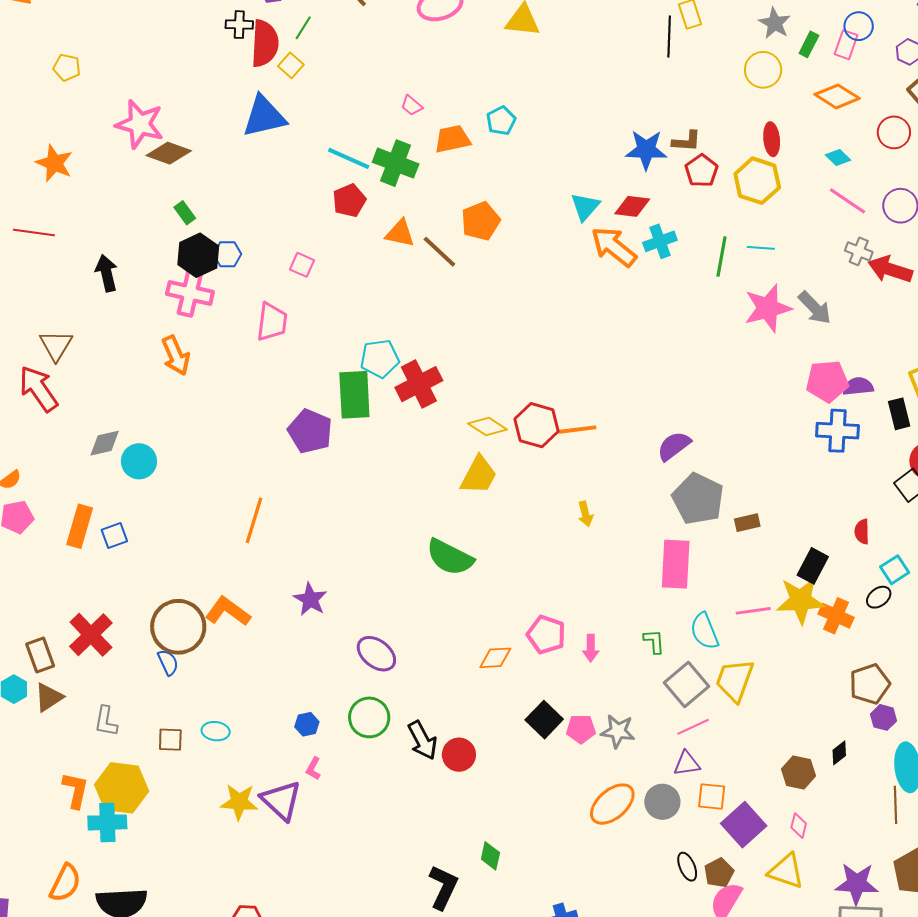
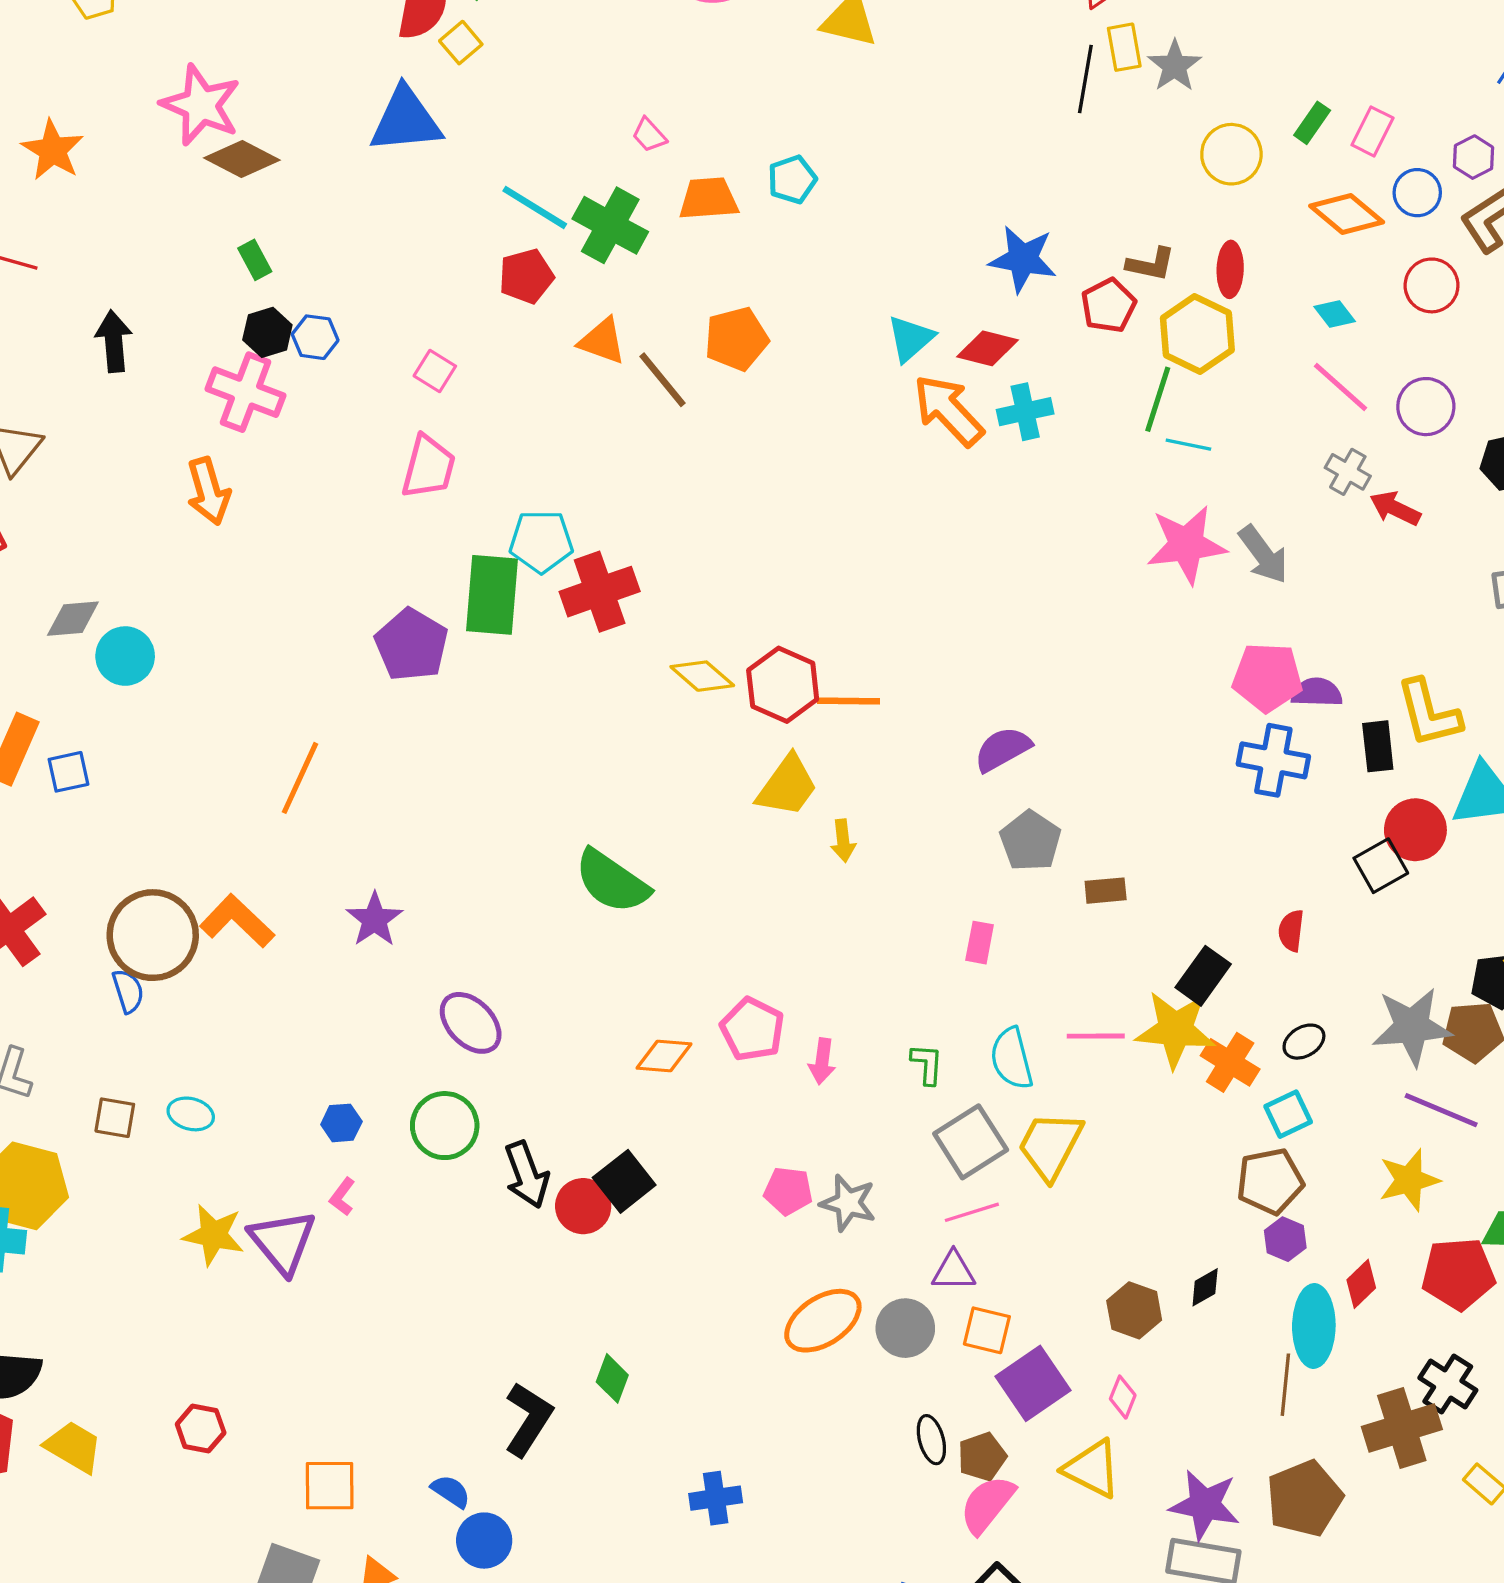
gray star: (775, 23) -> (1175, 66), moved
blue circle: (859, 26) -> (1417, 193), moved
brown L-shape: (686, 141) -> (1151, 264), moved
black hexagon: (198, 255) -> (267, 332), size x0.7
green line: (721, 256) -> (1158, 399), moved
red arrow: (890, 269) -> (1395, 508), size x0.7
pink trapezoid: (272, 322) -> (428, 467), moved
yellow trapezoid: (479, 475) -> (787, 786), moved
gray pentagon: (698, 499) -> (1030, 841), size x0.7
pink rectangle: (676, 564) -> (980, 943), size x0.5
cyan square: (895, 570) -> (1288, 1114), moved
black square: (544, 720) -> (624, 1181), moved

